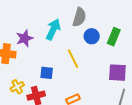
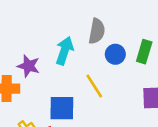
purple star: (25, 38) -> (29, 66), turned -30
blue square: (47, 73) -> (62, 108), size x1.5

